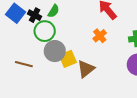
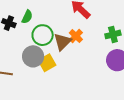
green circle: (45, 31) -> (43, 35), moved
brown triangle: (86, 69) -> (62, 42), moved

